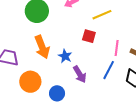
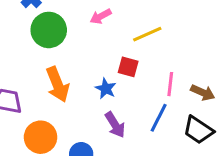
blue star: (65, 56) -> (106, 89), moved

